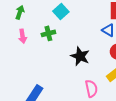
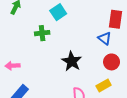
pink arrow: (23, 36) -> (13, 66), moved, turned 88

